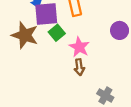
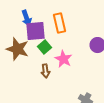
brown arrow: (79, 67) -> (46, 71), moved

